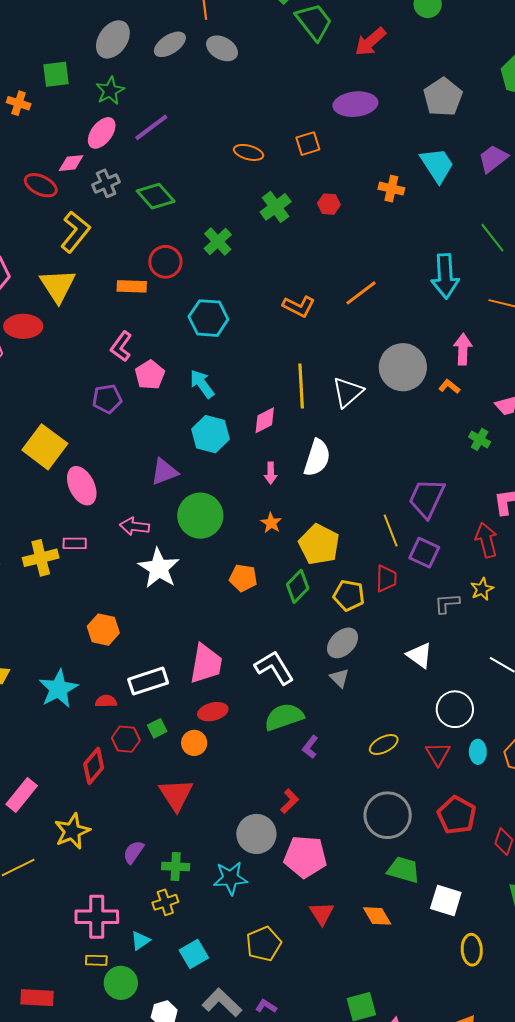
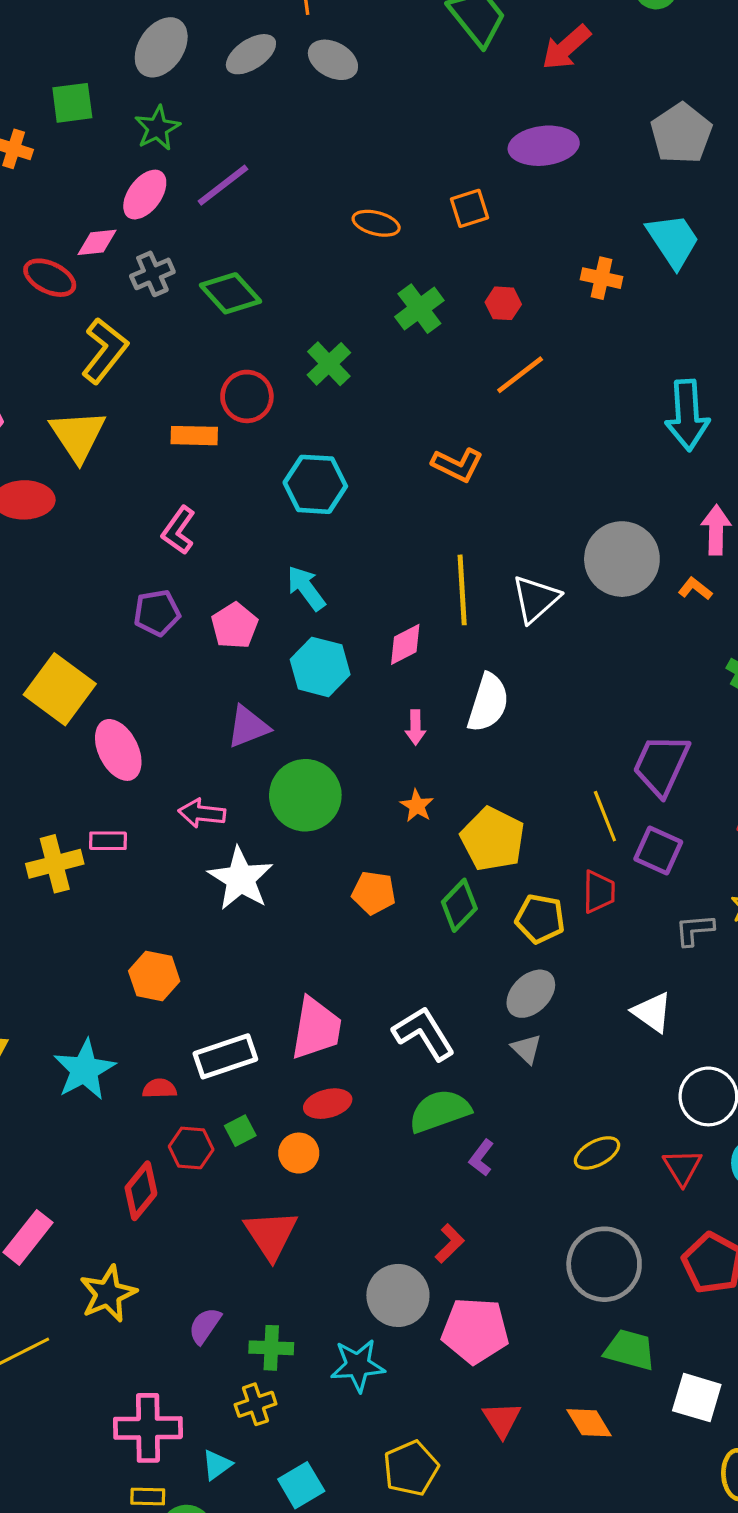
orange line: (361, 293) -> (520, 375), moved
pink pentagon: (150, 375) -> (235, 626), moved

